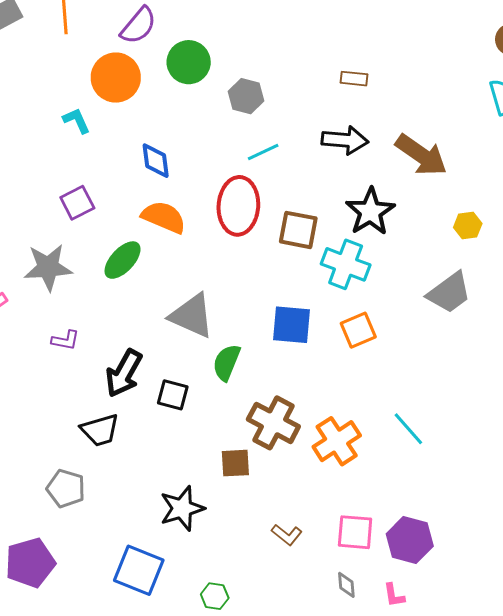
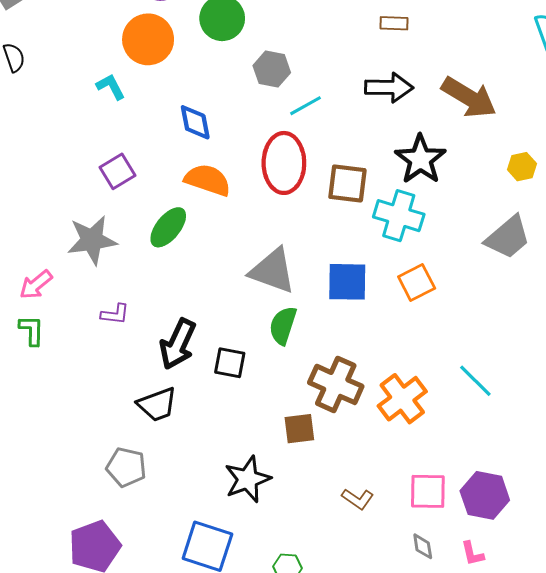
gray hexagon: (246, 96) -> (272, 69), moved
gray triangle: (192, 316) -> (273, 271), moved

